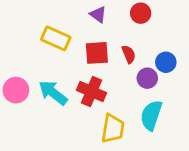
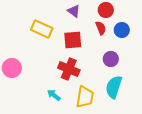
red semicircle: (129, 54) -> (101, 28), moved
blue circle: (166, 62) -> (122, 30), moved
cyan arrow: (53, 93) -> (54, 95), moved, size x0.6

